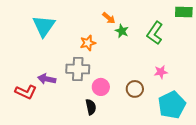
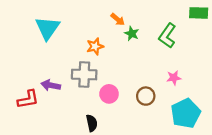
red L-shape: (26, 92) -> (28, 99), turned -35
black semicircle: (91, 107) -> (92, 123), moved

